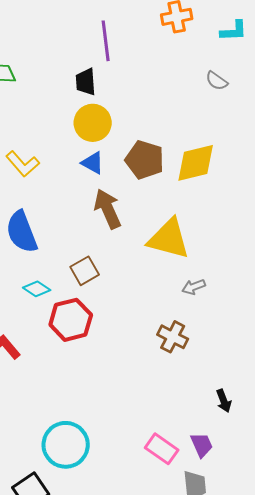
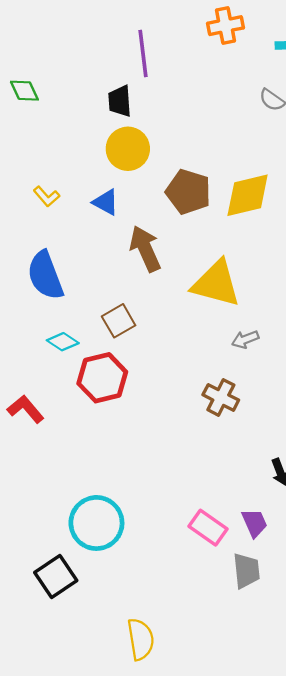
blue triangle: (93, 163) -> (106, 202), moved
yellow L-shape: (23, 164) -> (46, 196), size x0.7

